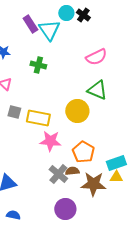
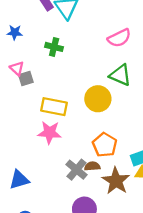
gray square: (14, 112) -> (26, 78), moved, turned -32
pink star: (50, 141) -> (50, 133), moved
brown star: (93, 184) -> (116, 181), turned 30

